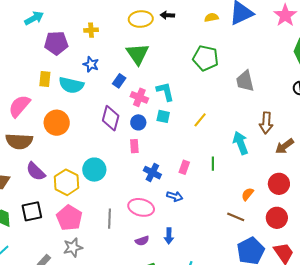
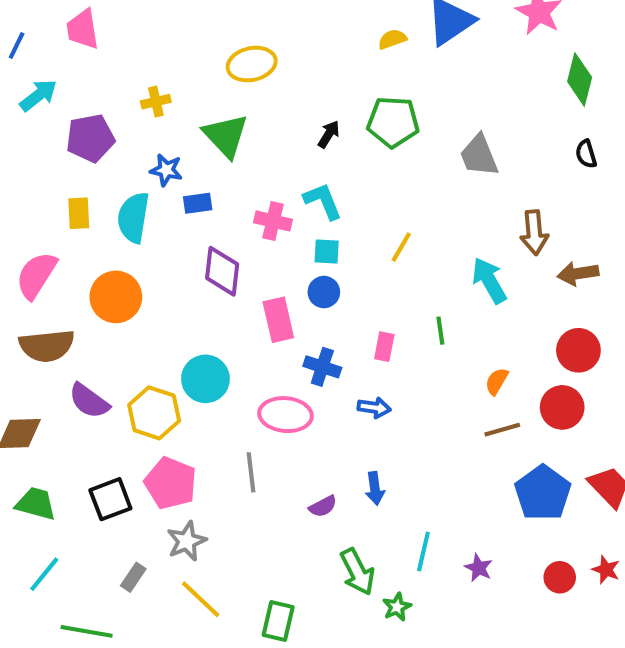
black arrow: (167, 15) -> (329, 134), moved, turned 128
green triangle: (138, 54) -> (226, 136), moved
blue rectangle: (119, 81) -> (198, 203), moved, turned 56
cyan semicircle: (71, 85) -> (133, 218), turned 95
blue circle: (138, 122) -> (324, 292), moved
pink rectangle: (134, 146) -> (278, 320), size x1.5
brown arrow: (284, 146) -> (578, 273), turned 36
orange semicircle: (247, 194) -> (497, 381), moved
pink ellipse: (141, 207) -> (285, 415), moved
black square: (32, 211) -> (110, 499), moved
brown line: (236, 217) -> (502, 430), turned -30
red circle: (277, 218) -> (562, 407), moved

